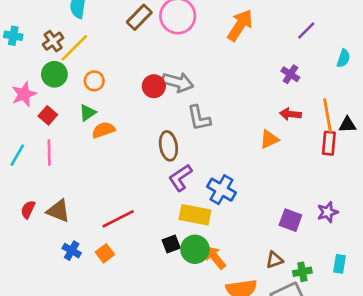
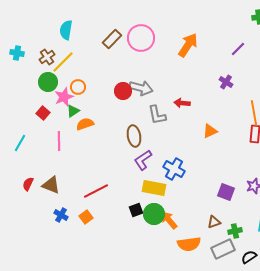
pink star: (24, 94) -> (64, 97), moved
red arrow: (290, 114) -> (182, 103), moved
pink line: (49, 152) -> (59, 141), moved

